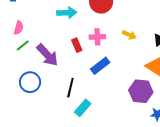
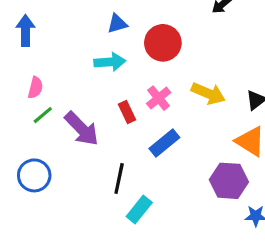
yellow arrow: (129, 35) -> (208, 93), size x1.5
pink cross: (97, 37) -> (159, 98), turned -35
blue circle: (30, 82) -> (34, 175), moved

